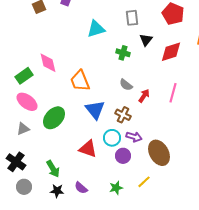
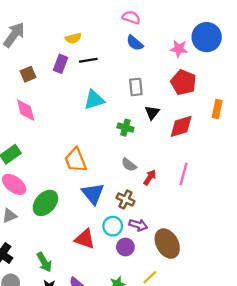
pink diamond: (48, 63) -> (26, 110), moved

